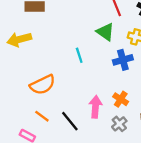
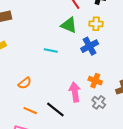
cyan line: (79, 55) -> (51, 50), turned -48
orange semicircle: (43, 85) -> (25, 83), size x0.6

